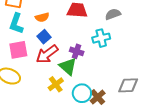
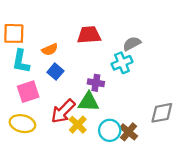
gray semicircle: (113, 14) -> (132, 44), moved
red arrow: (47, 54) -> (63, 111), moved
green triangle: (68, 66) -> (88, 102), turned -30

